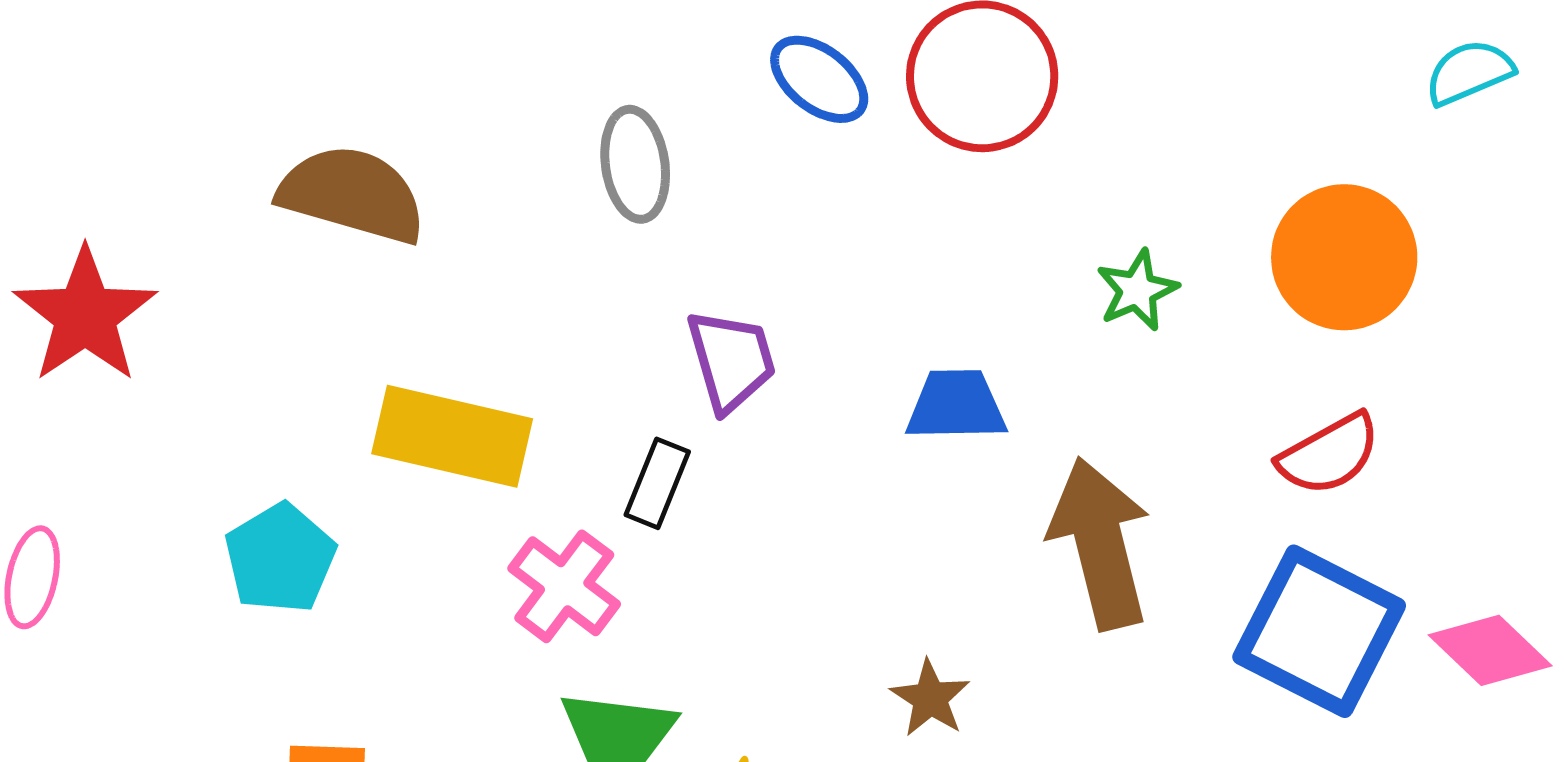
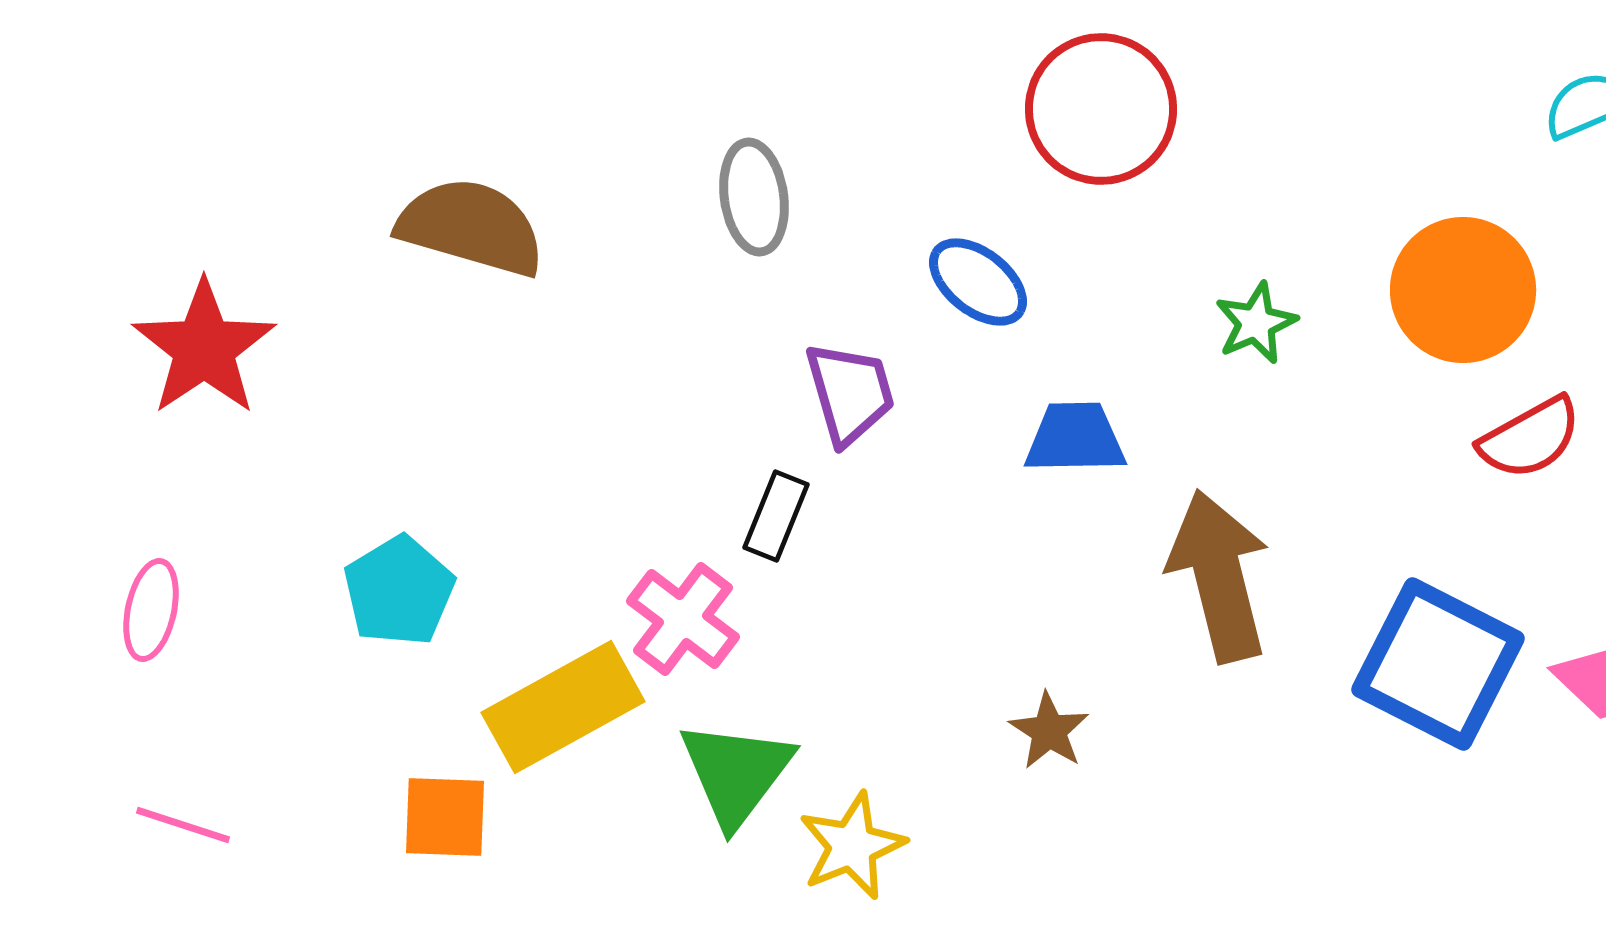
blue ellipse: (819, 79) -> (978, 282), moved
yellow rectangle: (452, 436) -> (563, 707), moved, turned -42
red semicircle: (1329, 454) -> (1530, 438), moved

